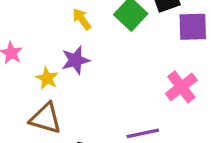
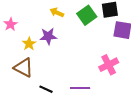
yellow arrow: (82, 19) -> (57, 12), turned -40

